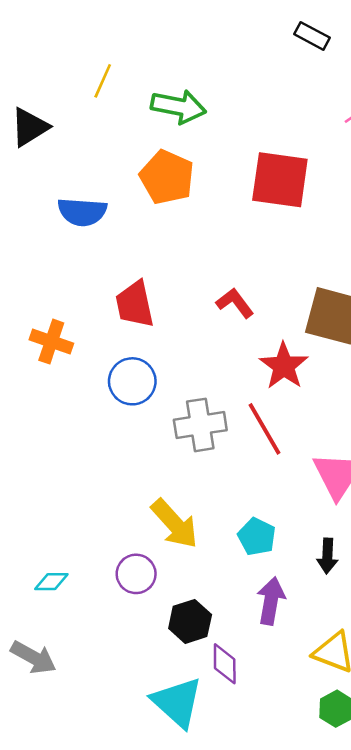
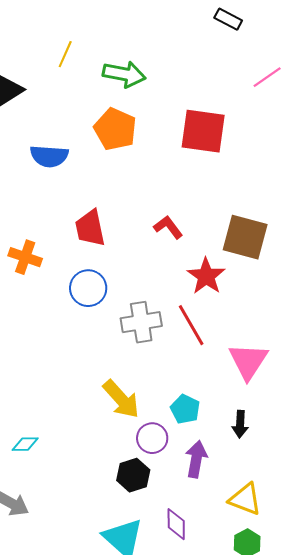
purple circle: (136, 574) -> (152, 438), moved
purple diamond: (225, 664) -> (176, 524), moved

